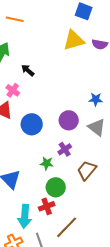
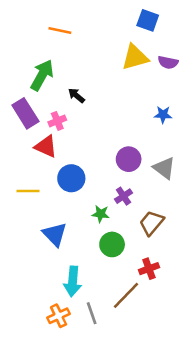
pink cross: (13, 90) -> (57, 121), turned 32
blue star: (96, 99) -> (163, 115), moved
blue circle: (32, 124) -> (71, 178), moved
red cross: (47, 206) -> (149, 269), moved

